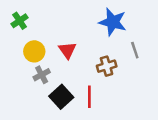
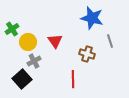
green cross: (20, 21) -> (12, 29), moved
brown cross: (107, 66) -> (87, 54), turned 35
black square: (61, 97) -> (22, 79), moved

